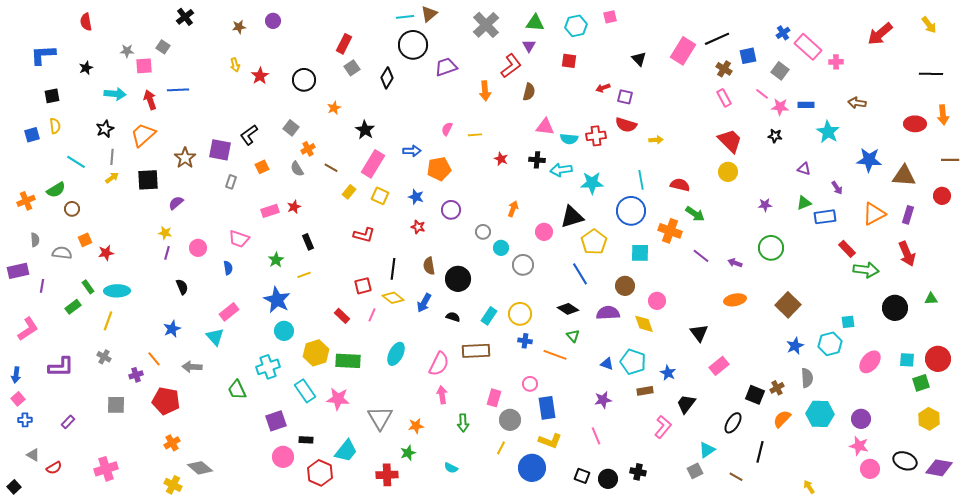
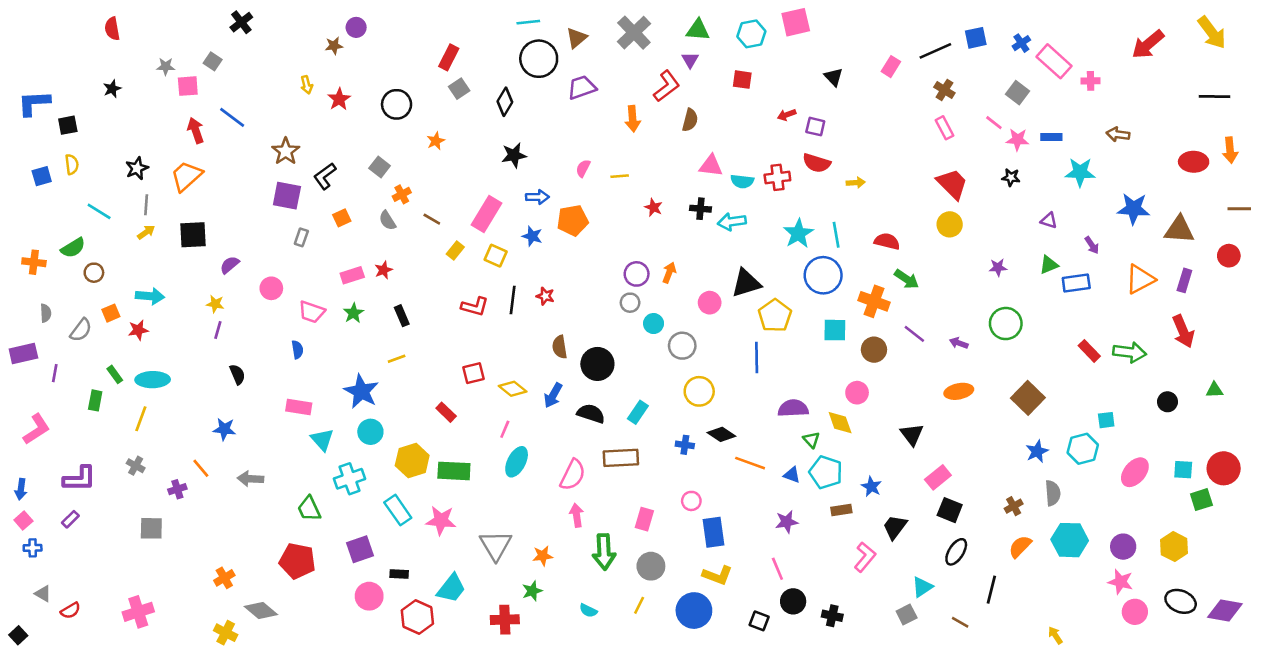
brown triangle: (429, 14) -> (577, 38), moved
pink square: (610, 17) -> (796, 22), size x1.6
yellow arrow: (929, 25) -> (1212, 33), size x1.5
brown star: (239, 27) -> (334, 46), moved
pink rectangle: (683, 51) -> (891, 67), size x0.6
blue L-shape: (43, 55) -> (34, 103), moved
blue square: (748, 56) -> (976, 38), moved
blue line: (178, 90) -> (232, 117), turned 40
cyan arrow: (115, 94) -> (150, 296), moved
black star: (365, 130) -> (514, 155), moved, turned 30
cyan star: (828, 132) -> (1080, 172), turned -30
brown star: (185, 158) -> (286, 151), moved
cyan star: (592, 183) -> (798, 234), moved, turned -30
blue star: (416, 197) -> (532, 236), moved
orange cross: (26, 201) -> (34, 262), turned 30
purple circle: (451, 210) -> (637, 274), moved
pink circle: (198, 248) -> (271, 288), moved
red rectangle: (847, 249) -> (1089, 351), moved
gray semicircle: (62, 253) -> (81, 330), turned 120
green star: (276, 260) -> (353, 313), moved
black line: (393, 269) -> (513, 300), moved
blue line: (580, 274) -> (757, 357), turned 30
brown circle: (625, 286) -> (874, 350), moved
green rectangle: (73, 307) -> (95, 400), turned -42
black circle: (895, 308) -> (1167, 402), size x0.6
black diamond: (568, 309) -> (721, 434), moved
pink rectangle: (229, 312) -> (299, 407), turned 48
yellow circle: (520, 314) -> (699, 391), moved
pink line: (372, 315) -> (505, 429), moved
black semicircle: (453, 317) -> (591, 414), size x1.5
blue star: (172, 329) -> (224, 429), turned 30
green triangle: (573, 336) -> (811, 440), moved
cyan triangle: (215, 337) -> (322, 440), moved
orange line: (555, 355) -> (750, 463), moved
black square: (755, 395) -> (950, 510), moved
red pentagon: (166, 401) -> (297, 561), moved
yellow hexagon: (929, 419) -> (1174, 547), moved
gray circle: (510, 420) -> (651, 566), moved
purple rectangle: (68, 422) -> (70, 519), moved
green arrow: (463, 423) -> (604, 552), size x1.5
yellow line: (501, 448) -> (639, 605), moved
black circle: (608, 479) -> (793, 601), moved

